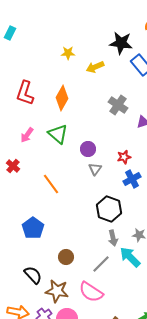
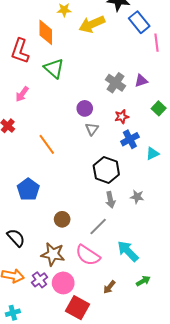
yellow arrow: (95, 67) -> (92, 24), size x1.4
orange diamond: (62, 98) -> (46, 32), moved, turned -30
gray cross: (118, 105) -> (116, 83), moved
green triangle: (58, 134) -> (54, 68), moved
cyan arrow: (130, 257) -> (128, 251), moved
black semicircle: (33, 275) -> (16, 238), moved

